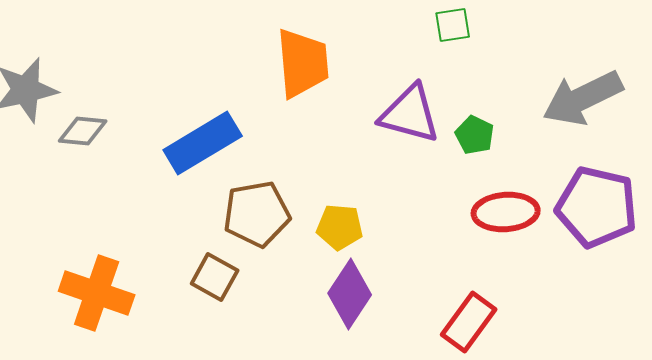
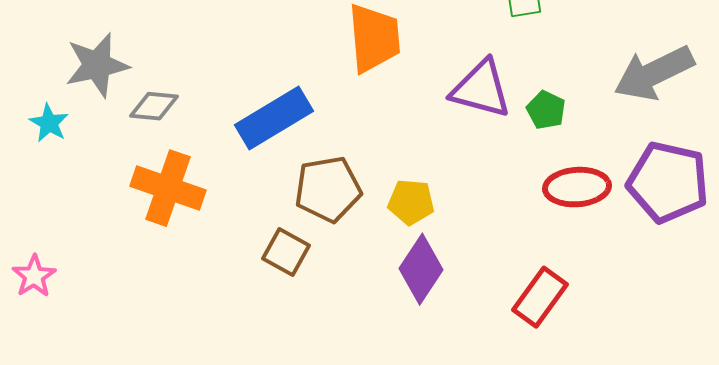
orange cross: (97, 293) -> (168, 188), moved

